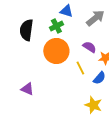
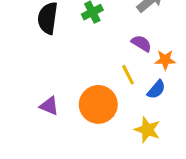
orange circle: (56, 51) -> (98, 104), moved

